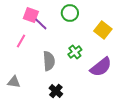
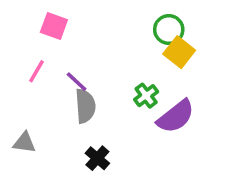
green circle: (70, 13) -> (169, 30), moved
purple line: (41, 24) -> (77, 82), moved
green cross: (75, 52) -> (146, 96), moved

